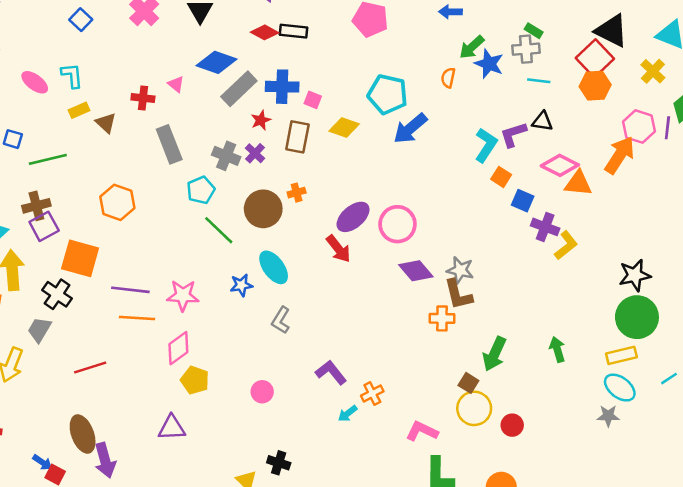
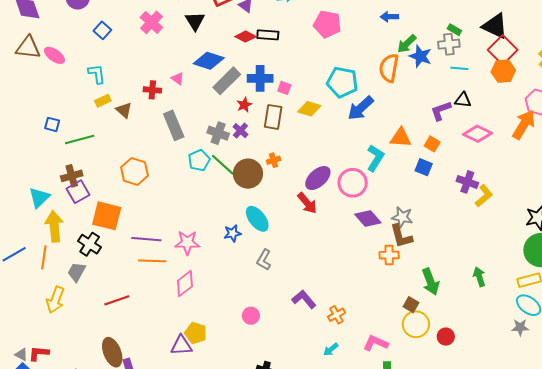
black triangle: (612, 31) -> (495, 26), moved
orange semicircle: (448, 78) -> (389, 68), size x1.8
pink ellipse: (35, 82) -> (54, 55), moved
cyan L-shape: (486, 145) -> (375, 158), moved
orange triangle: (578, 183) -> (401, 138), moved
blue square: (523, 201) -> (424, 167), moved
green line: (219, 230) -> (223, 165), moved
green arrow: (494, 354) -> (431, 282), turned -44
yellow pentagon: (195, 380) -> (196, 333), moved
cyan arrow: (348, 414) -> (331, 349), moved

